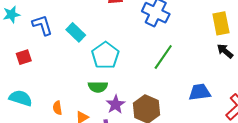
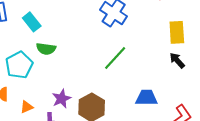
cyan pentagon: (105, 55) -> (19, 65), moved
green semicircle: (98, 87) -> (46, 49), moved

